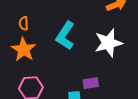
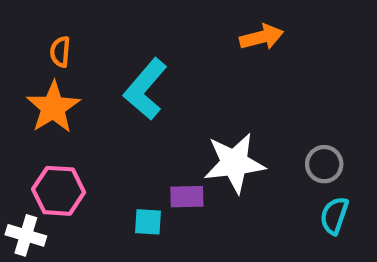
white star: (108, 43) -> (234, 163), moved

